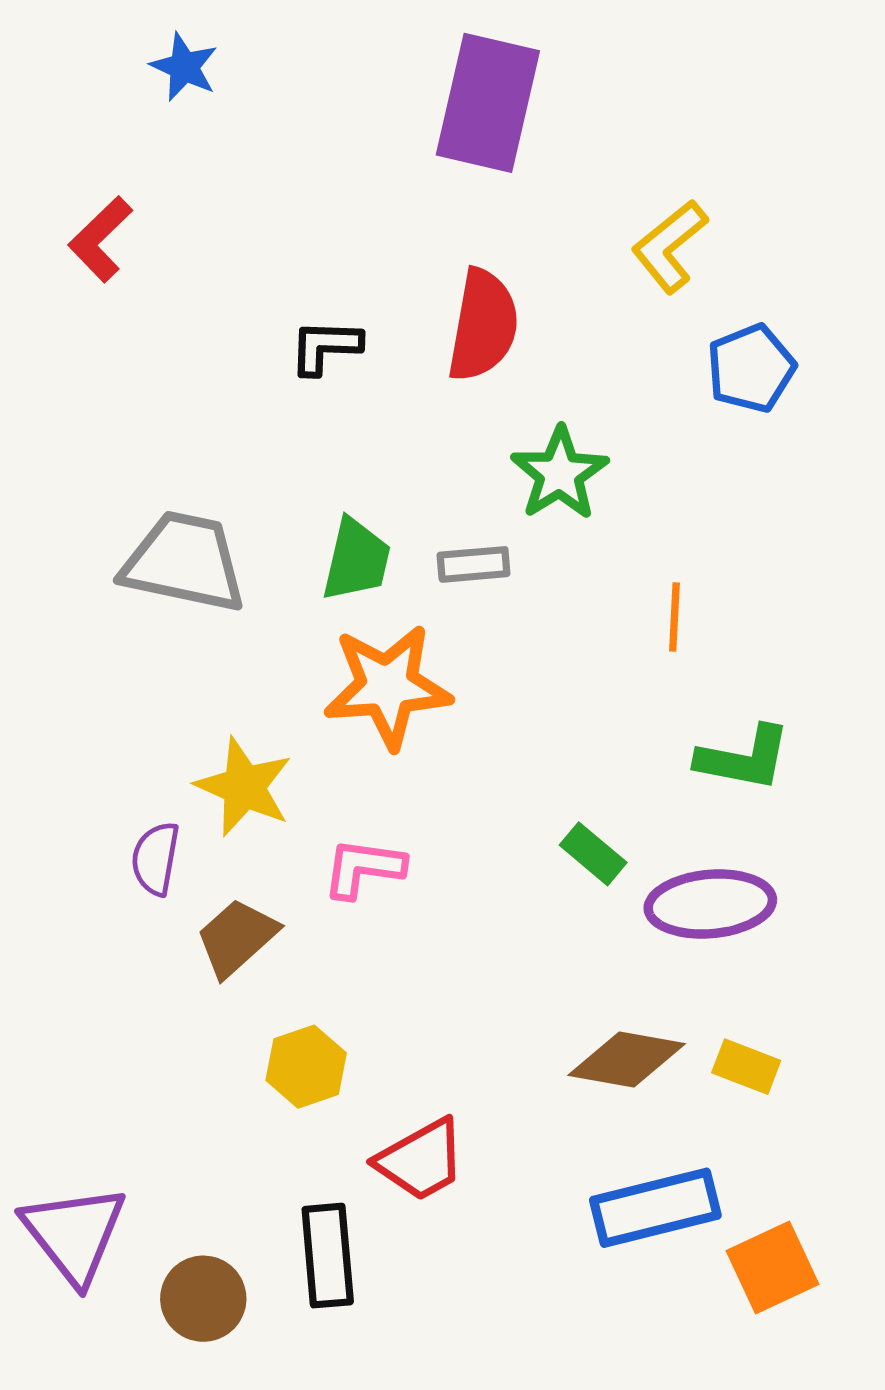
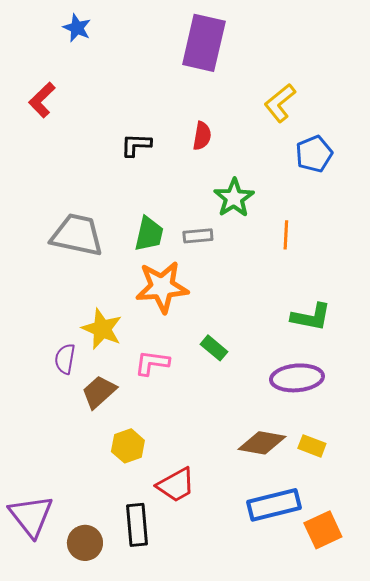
red semicircle: (483, 325) -> (202, 136), size x0.6
orange line: (674, 617) -> (286, 235), moved
green rectangle: (593, 854) -> (214, 348), moved

